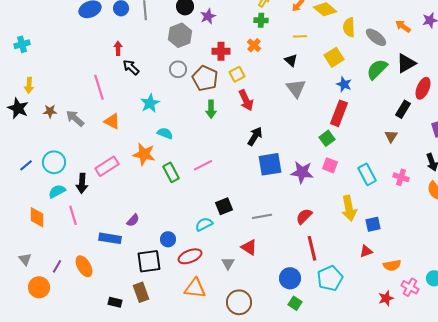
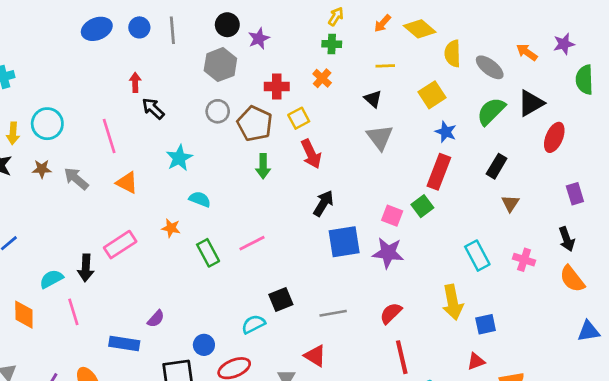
black rectangle: (403, 109) -> (497, 166), moved
orange star: (144, 154) -> (171, 228), size x0.6
cyan circle: (54, 162) -> (47, 124), moved
pink square: (330, 165) -> (392, 216), moved

